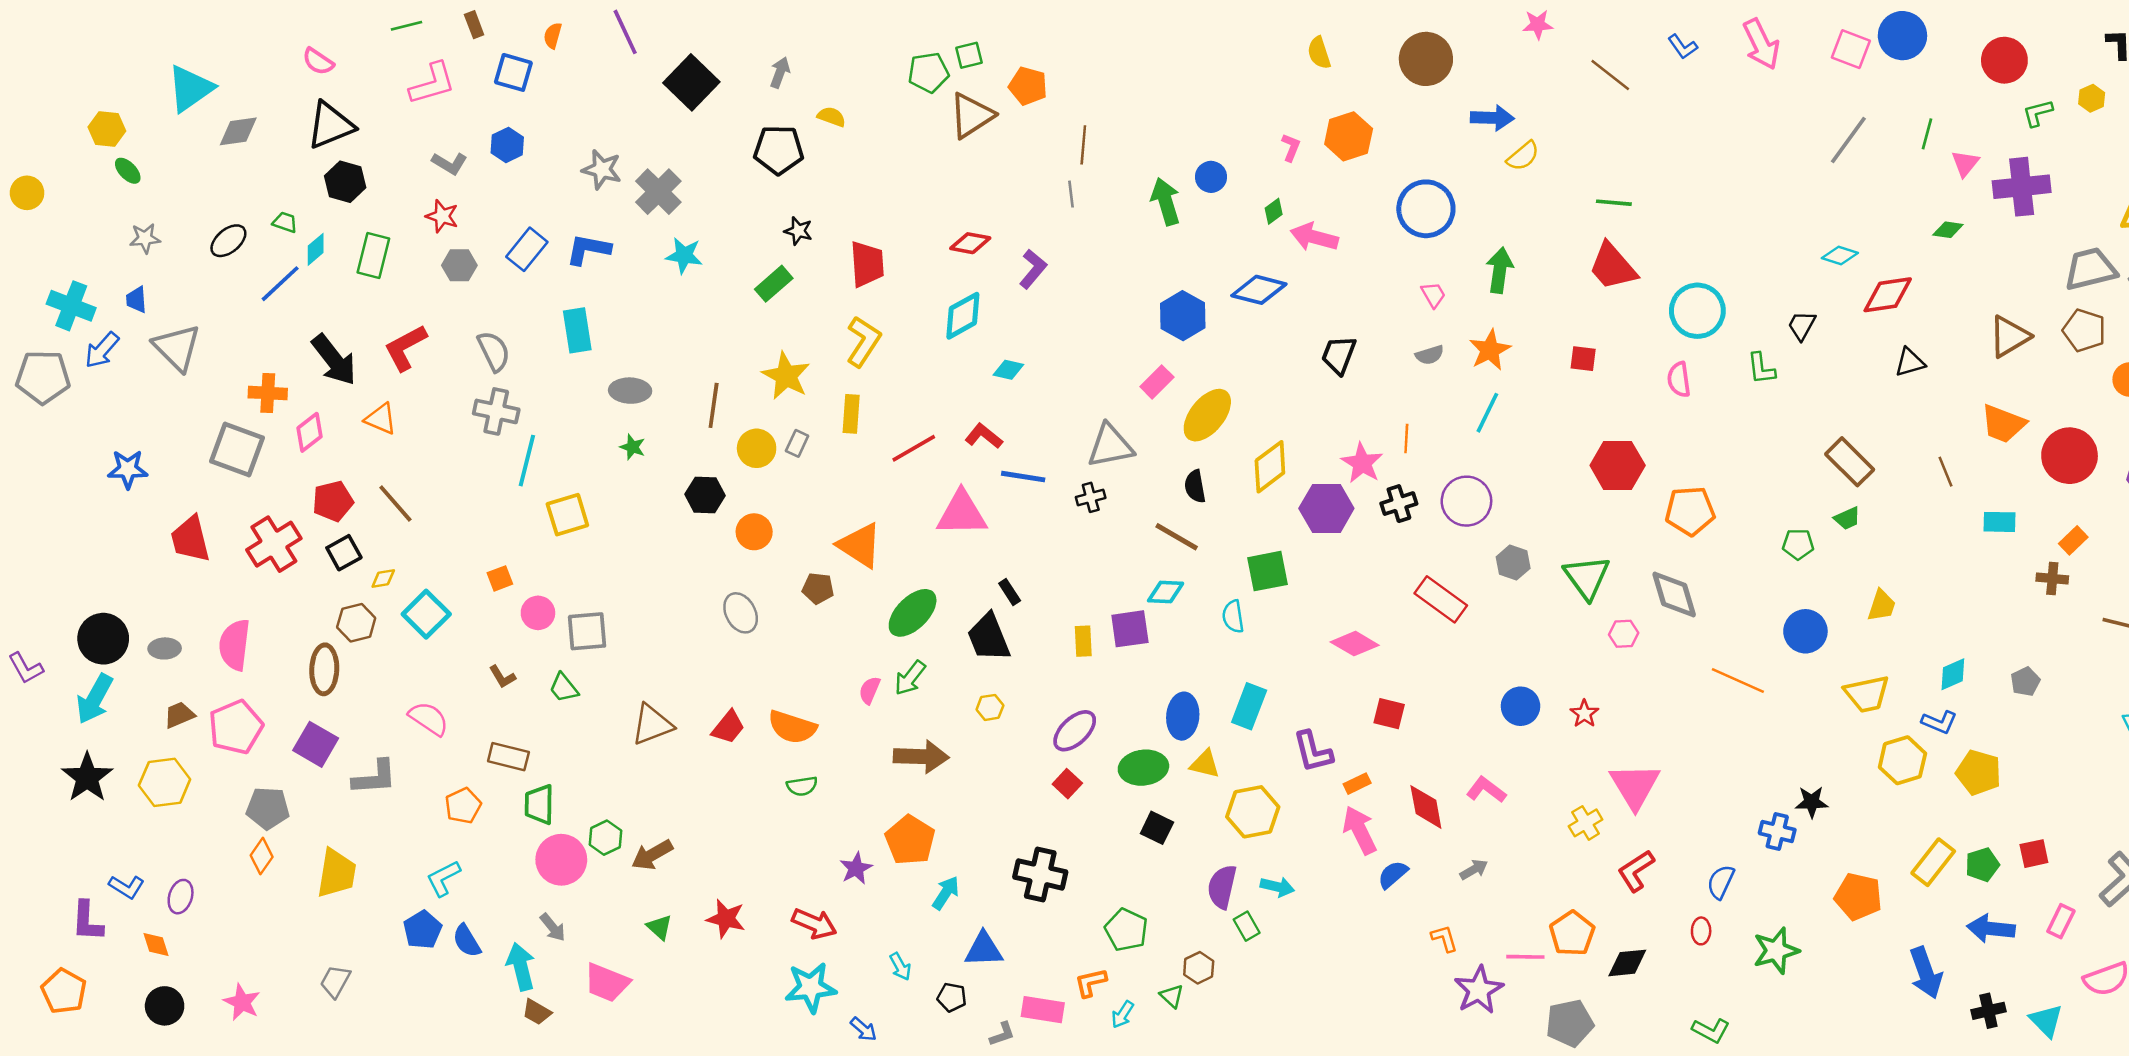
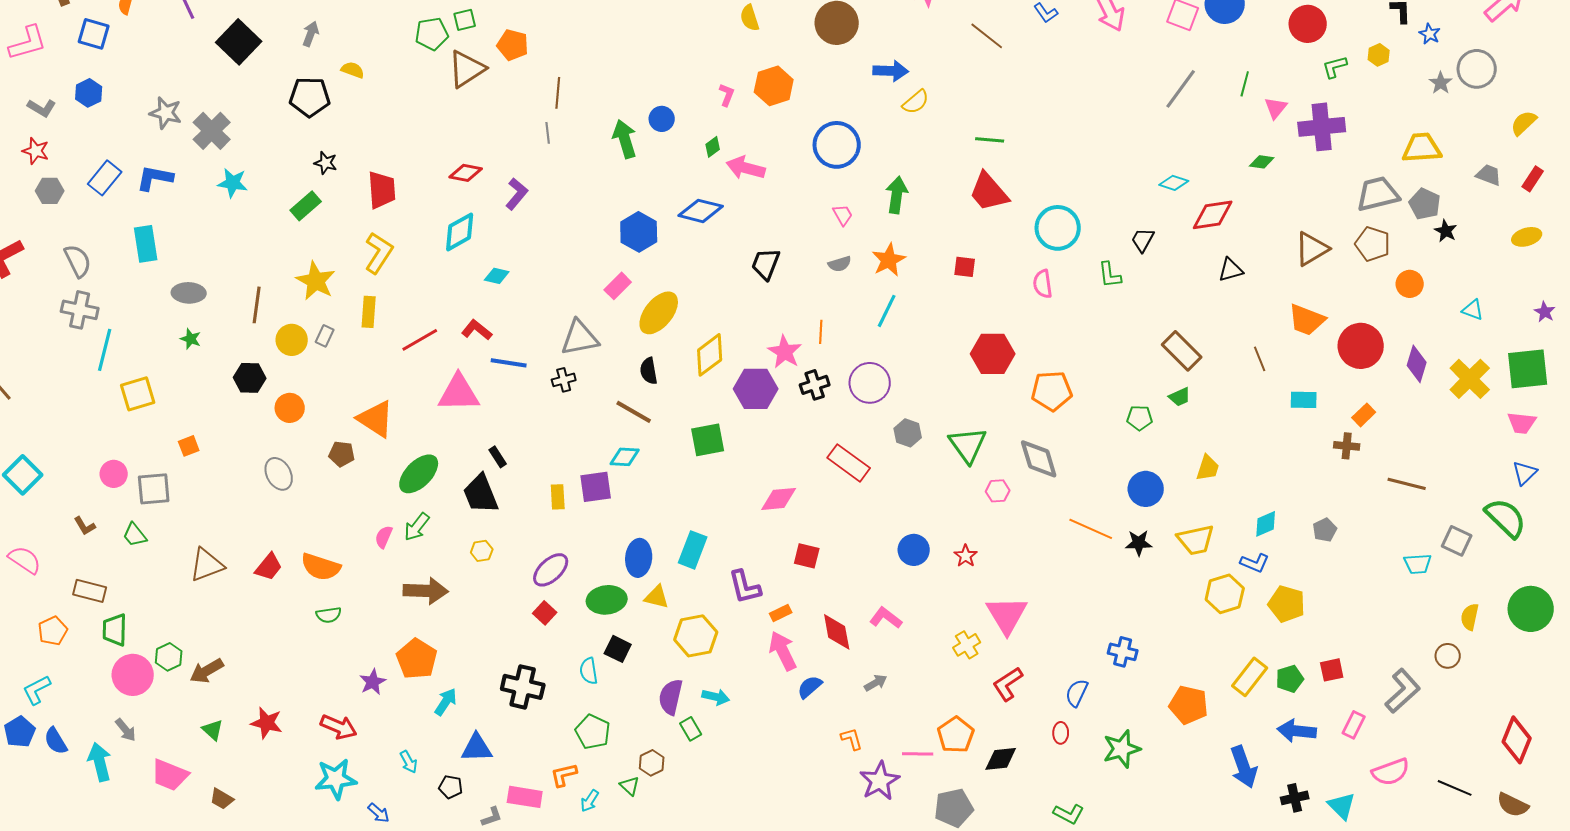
orange square: (500, 578) -> (189, 446), moved
cyan semicircle: (1233, 617) -> (589, 671), moved
pink diamond: (1355, 644) -> (779, 499), turned -36
black star: (1812, 802) -> (1139, 543), moved
brown trapezoid: (537, 1012) -> (222, 799), moved

